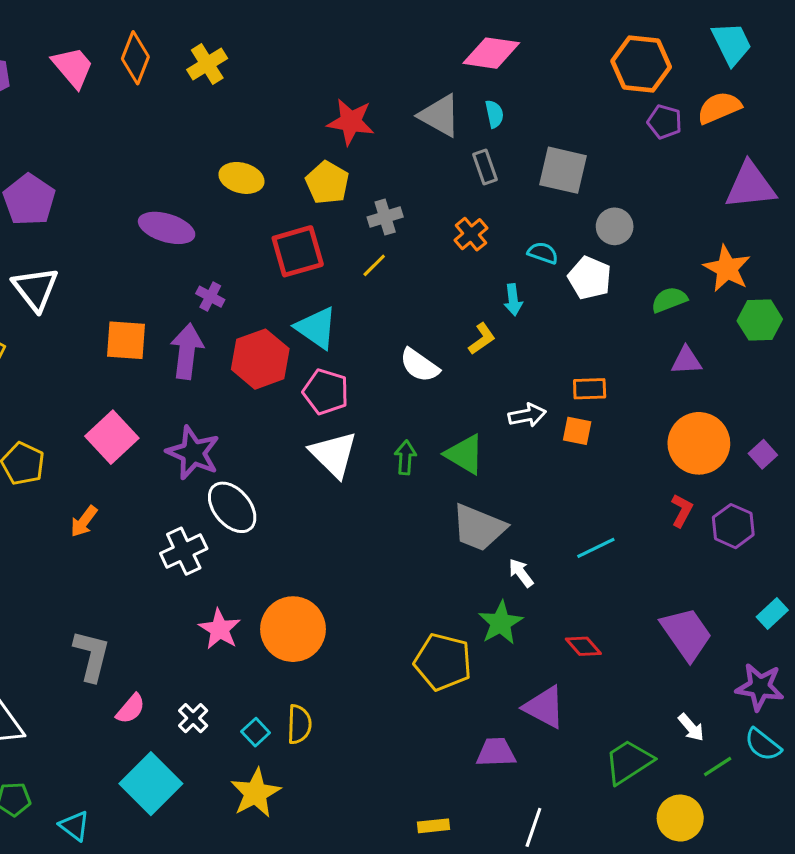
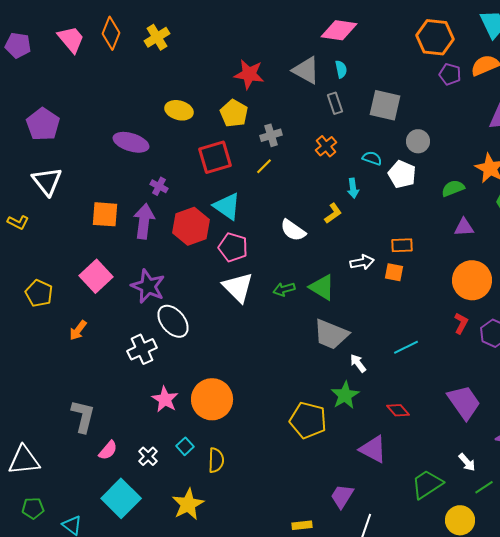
green arrow: (405, 457) -> (284, 289), turned -110
cyan square: (256, 732) -> (185, 446), moved
purple trapezoid: (496, 752) -> (342, 496), moved, turned -56

